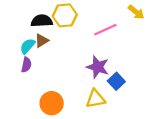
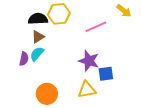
cyan semicircle: (27, 46) -> (37, 54), moved
blue square: (116, 81) -> (106, 74), turned 35

